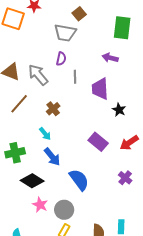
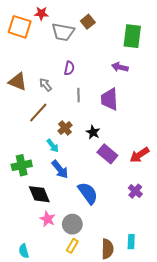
gray trapezoid: (65, 33) -> (63, 32), moved
gray arrow: (38, 75) -> (45, 85), size x0.6
gray line: (75, 77) -> (78, 95), moved
brown line: (19, 104) -> (38, 113), moved
brown cross: (53, 109) -> (65, 128), moved
black star: (119, 110) -> (93, 132), moved
black diamond: (32, 181) -> (39, 194), turned 35

